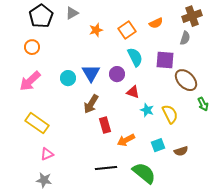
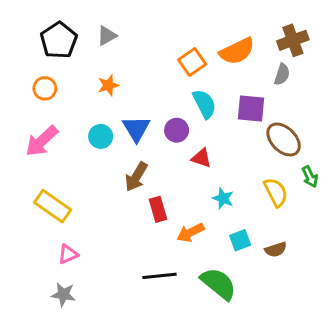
orange semicircle: (156, 23) -> (237, 51), size x1.6
orange star: (96, 30) -> (108, 85), moved
cyan star: (147, 110) -> (223, 198), moved
yellow semicircle: (170, 114) -> (276, 192), moved

